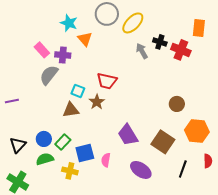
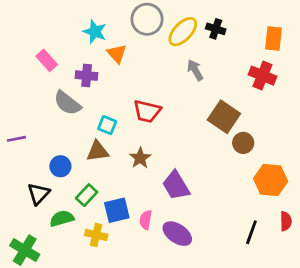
black cross: (160, 42) -> (216, 29), moved
pink rectangle: (42, 50) -> (47, 60), moved
red cross: (181, 50) -> (262, 76), moved
gray semicircle: (49, 75) -> (67, 103), turned -90
brown star: (97, 102) -> (140, 158), moved
blue circle: (44, 139) -> (60, 166), moved
brown square: (163, 142) -> (224, 117), moved
black triangle: (18, 145) -> (38, 194), moved
purple ellipse: (141, 170) -> (177, 234), moved

